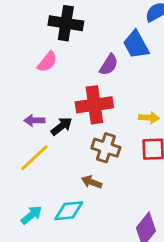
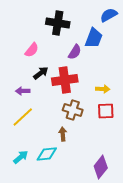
black cross: (66, 23) -> (58, 23), moved
blue trapezoid: (136, 45) -> (94, 38), turned -130
black arrow: (62, 126) -> (41, 73), moved
brown arrow: (92, 182) -> (63, 134), turned 64

